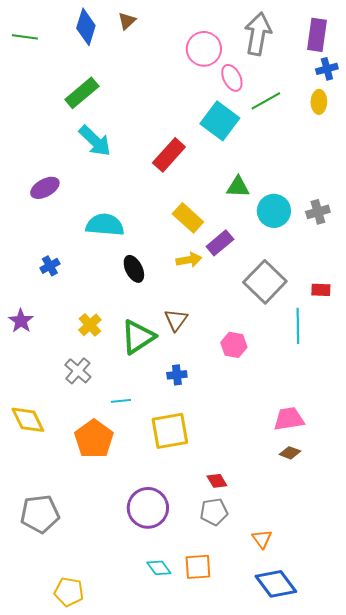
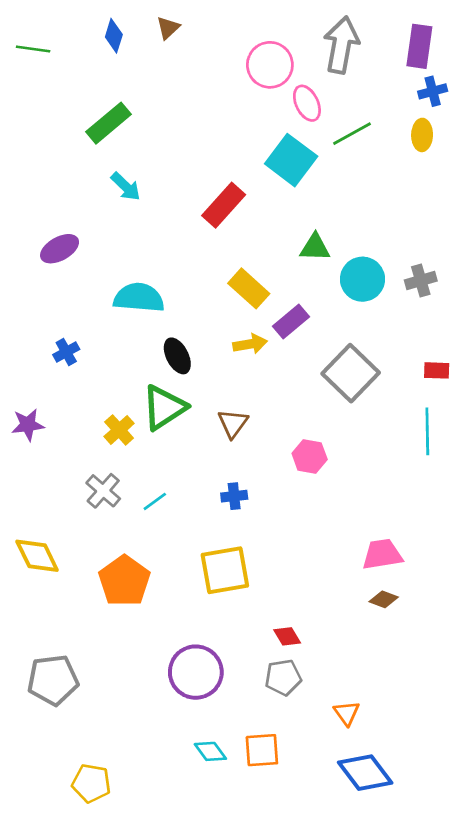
blue diamond: (86, 27) -> (114, 36), size x0.7
cyan arrow: (95, 141) -> (126, 187), size x0.7
red rectangle: (321, 290) -> (437, 370), moved
purple star: (21, 321) -> (28, 425), turned 30
cyan line: (298, 326) -> (427, 431), moved
green triangle: (138, 337) -> (164, 407), moved
cyan line: (121, 401) -> (155, 501), moved, turned -30

